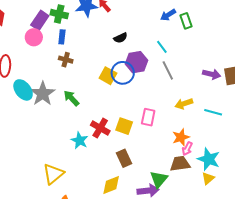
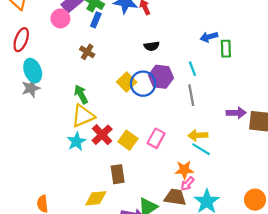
blue rectangle: (62, 37) -> (96, 20), moved
purple arrow: (212, 74) -> (236, 113), turned -30
gray star: (43, 94) -> (31, 88), moved, size x0.7
cyan line: (213, 112) -> (201, 149), moved
yellow triangle: (53, 174) -> (83, 116), moved

